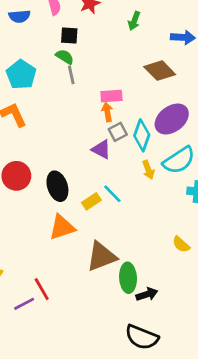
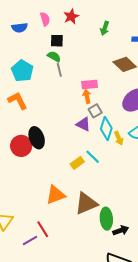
cyan diamond: (142, 135) -> (106, 128), moved
black ellipse: (57, 186) -> (37, 138), moved
orange triangle: (62, 227) -> (56, 195), moved

